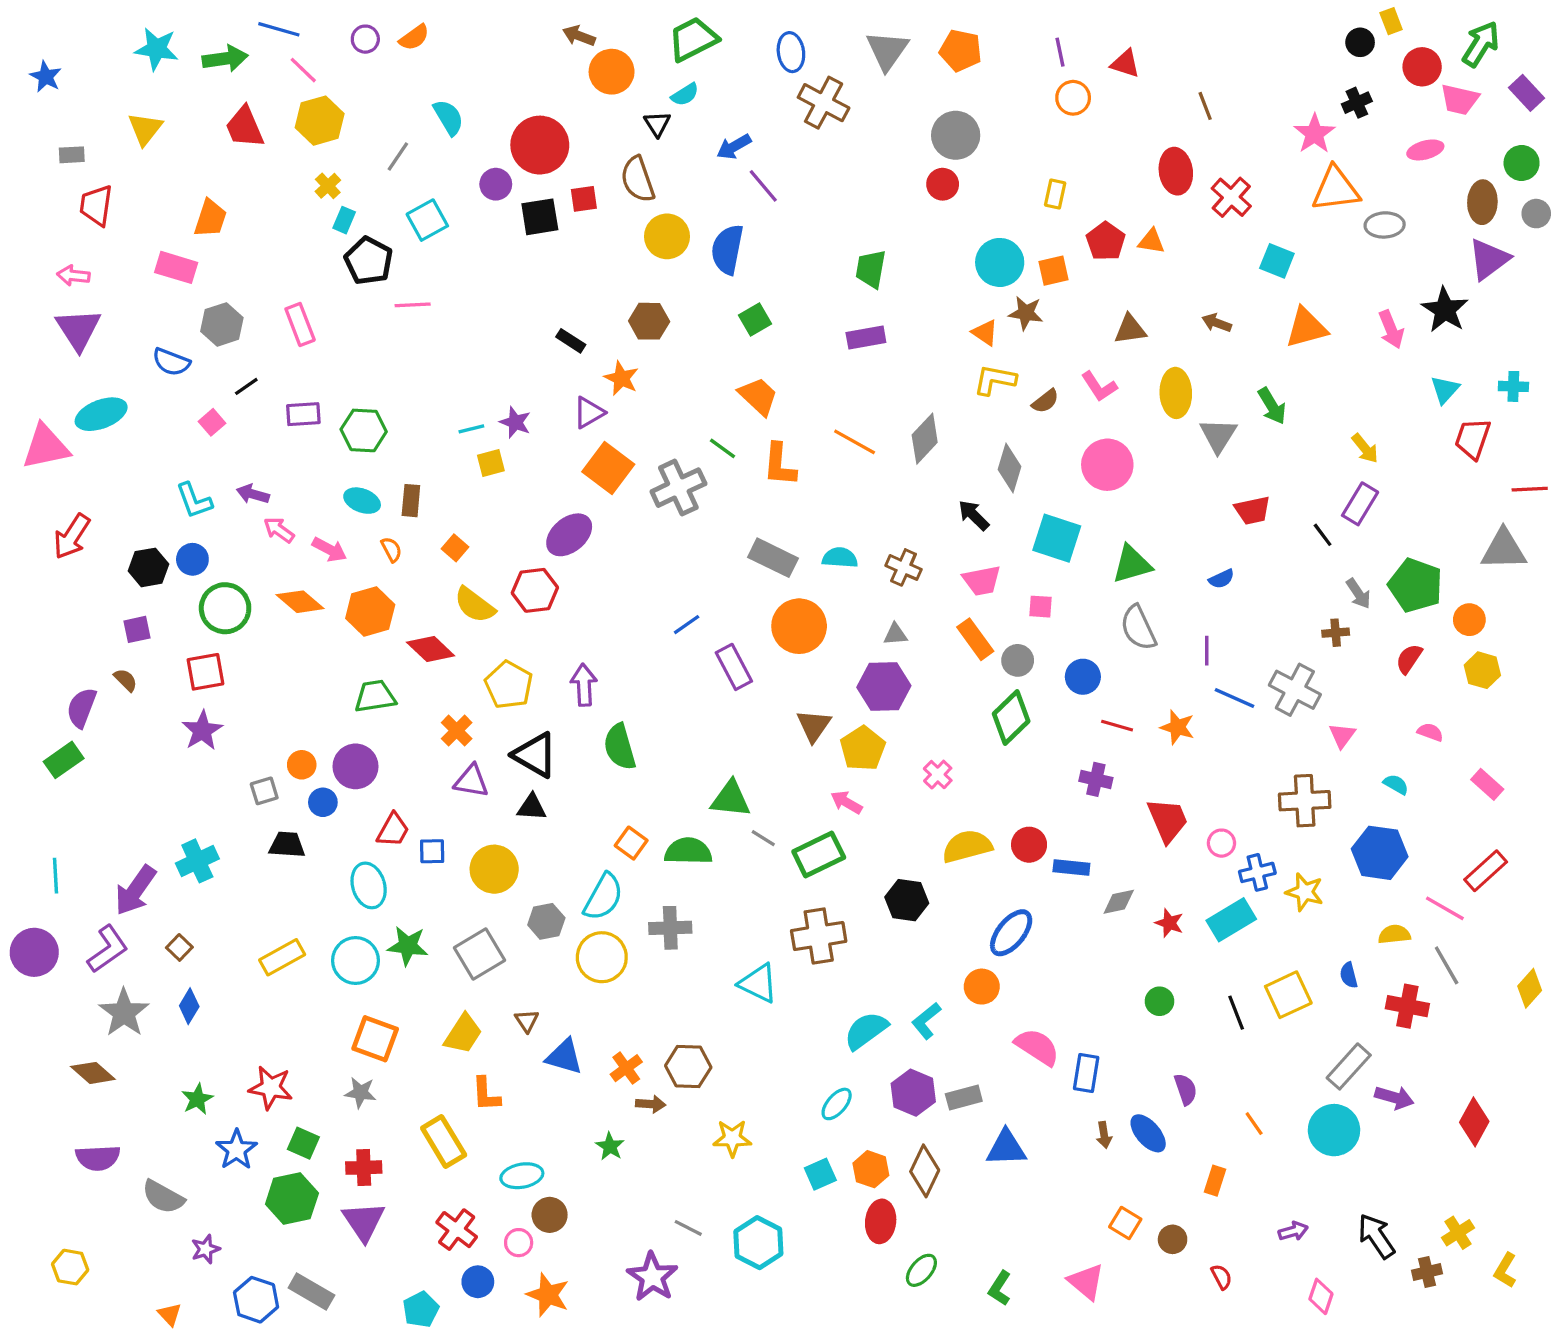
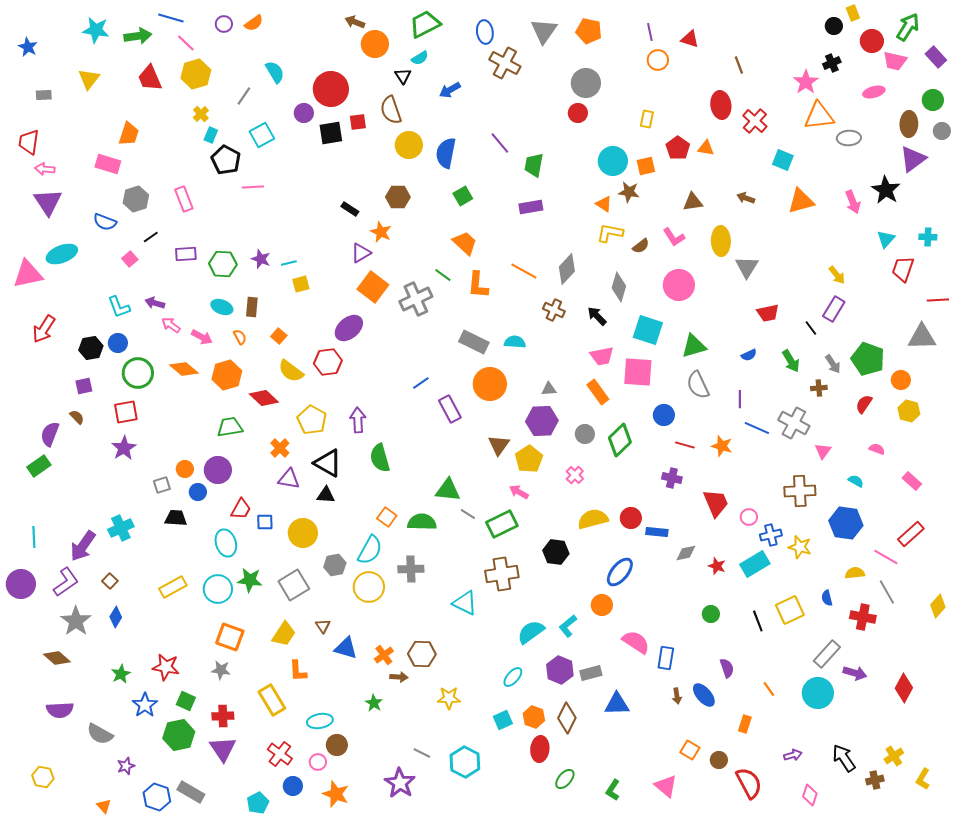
purple line: (763, 186) -> (500, 143), moved
red trapezoid: (96, 205) -> (29, 142), moved
green arrow: (1272, 406) -> (791, 361), moved
purple star: (515, 422) -> (261, 259), moved
brown cross: (903, 567) -> (554, 310), moved
pink square: (1040, 607) -> (638, 372), size x2.0
gray circle: (1018, 660) -> (585, 434), moved
red semicircle: (1221, 1277) -> (749, 783), size x2.0

